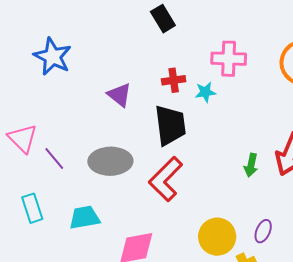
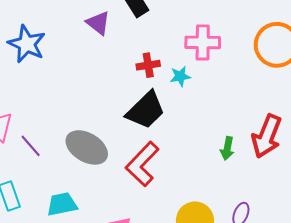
purple triangle: (119, 95) -> (98, 23), moved
black trapezoid: (170, 125) -> (146, 110), turned 54
gray ellipse: (110, 161) -> (87, 147), turned 33

